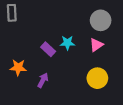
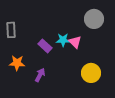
gray rectangle: (12, 13) -> (11, 30), moved
pink triangle: (96, 45) -> (75, 42), moved, turned -40

